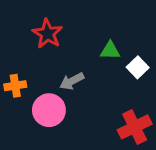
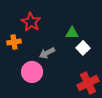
white square: (138, 67) -> (83, 48), moved
orange cross: (15, 86) -> (14, 42), moved

